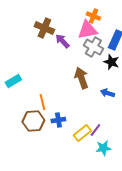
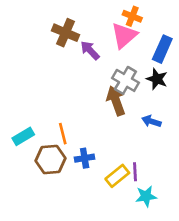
pink triangle: (87, 30) -> (124, 35), turned -30
gray cross: (93, 47) -> (125, 80), moved
cyan rectangle: (13, 81) -> (23, 136), moved
purple line: (95, 130) -> (135, 172), turned -40

